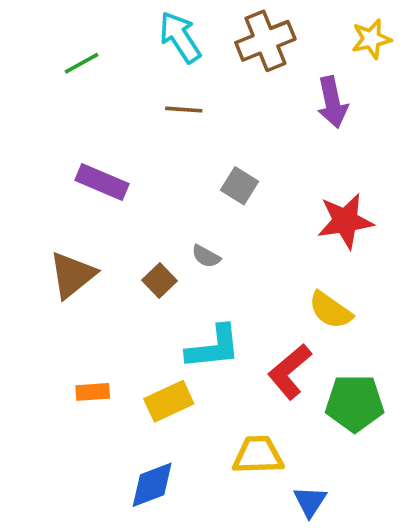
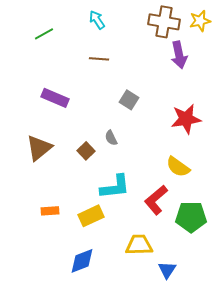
cyan arrow: (180, 37) -> (97, 20), size x0.7
brown cross: (265, 41) -> (164, 22), moved, turned 32
gray semicircle: (206, 256) -> (111, 138), turned 35

